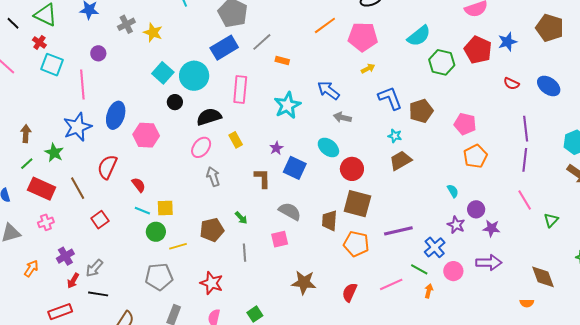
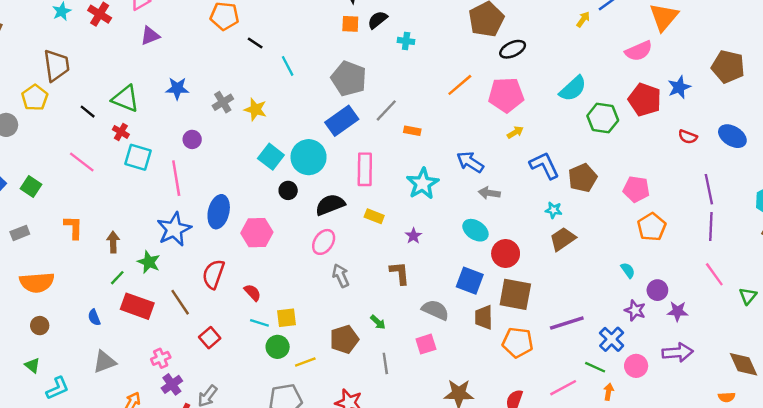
yellow rectangle: (236, 140) -> (374, 216), moved, turned -35
blue square: (295, 168) -> (470, 281), moved
pink cross: (46, 222) -> (161, 358), moved

